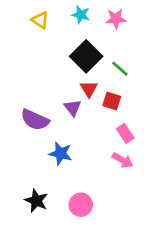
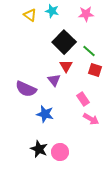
cyan star: (81, 15) -> (52, 11), moved
red square: (112, 101) -> (95, 70), moved
pink rectangle: (125, 133) -> (83, 99), moved
black star: (36, 201) -> (39, 149), moved

